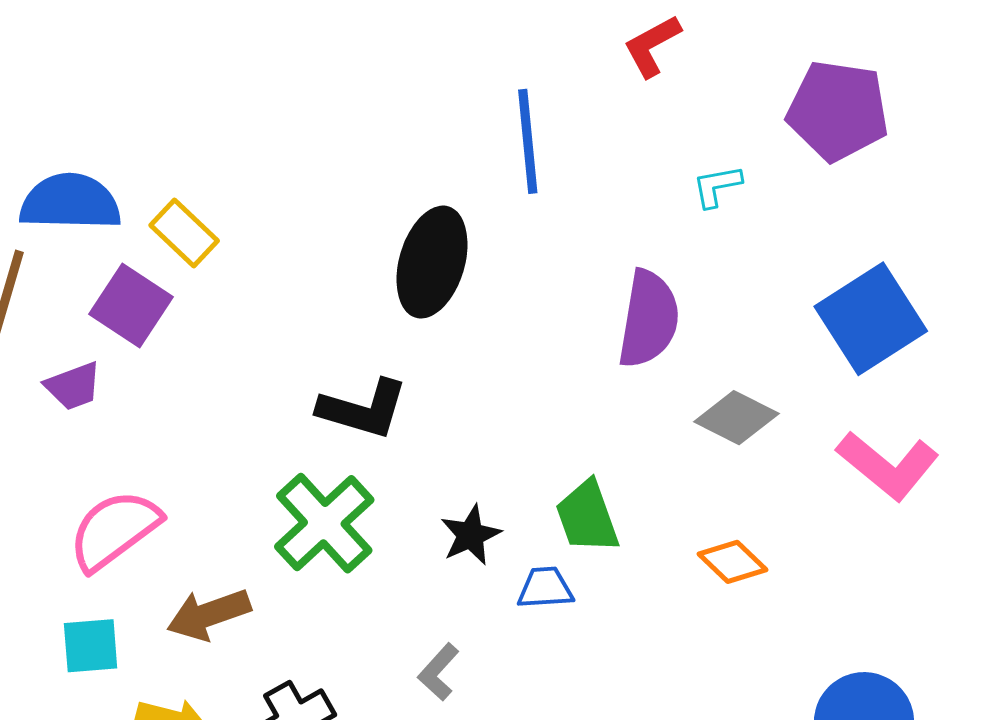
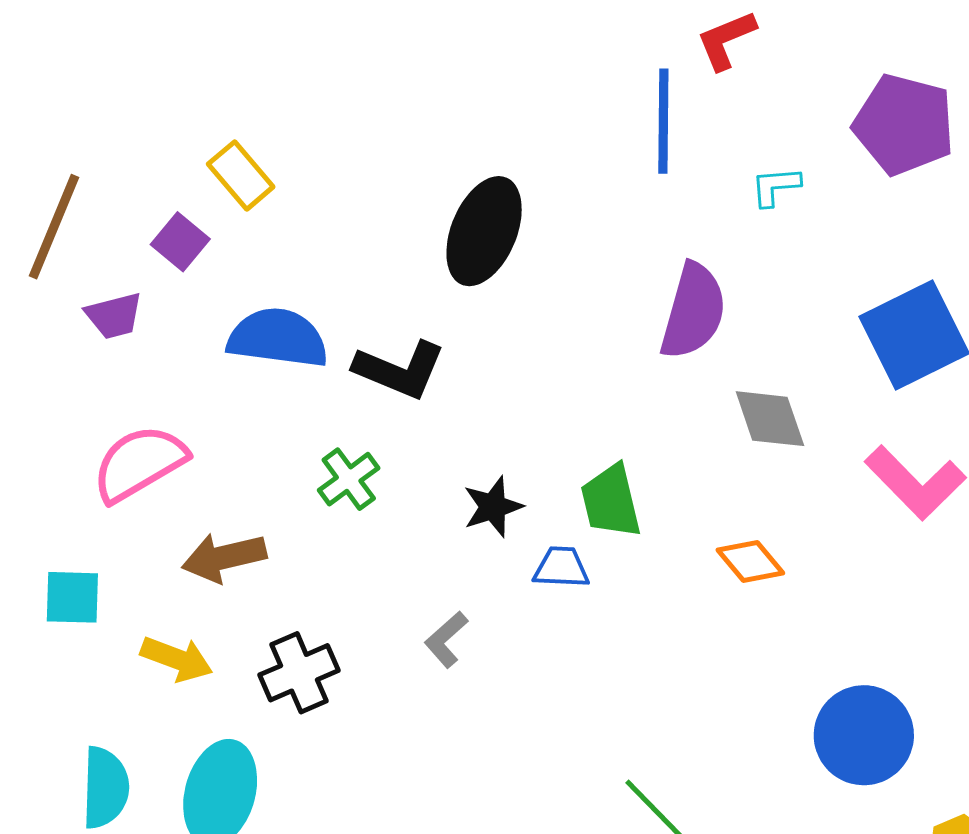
blue line: (528, 141) -> (663, 121), moved
blue semicircle: (70, 202) -> (278, 338), moved
purple square: (131, 305) -> (180, 242), size x0.7
gray diamond: (736, 418) -> (770, 419), turned 38
green cross: (324, 523) -> (349, 479), size x0.6
cyan square: (91, 646) -> (72, 597), moved

